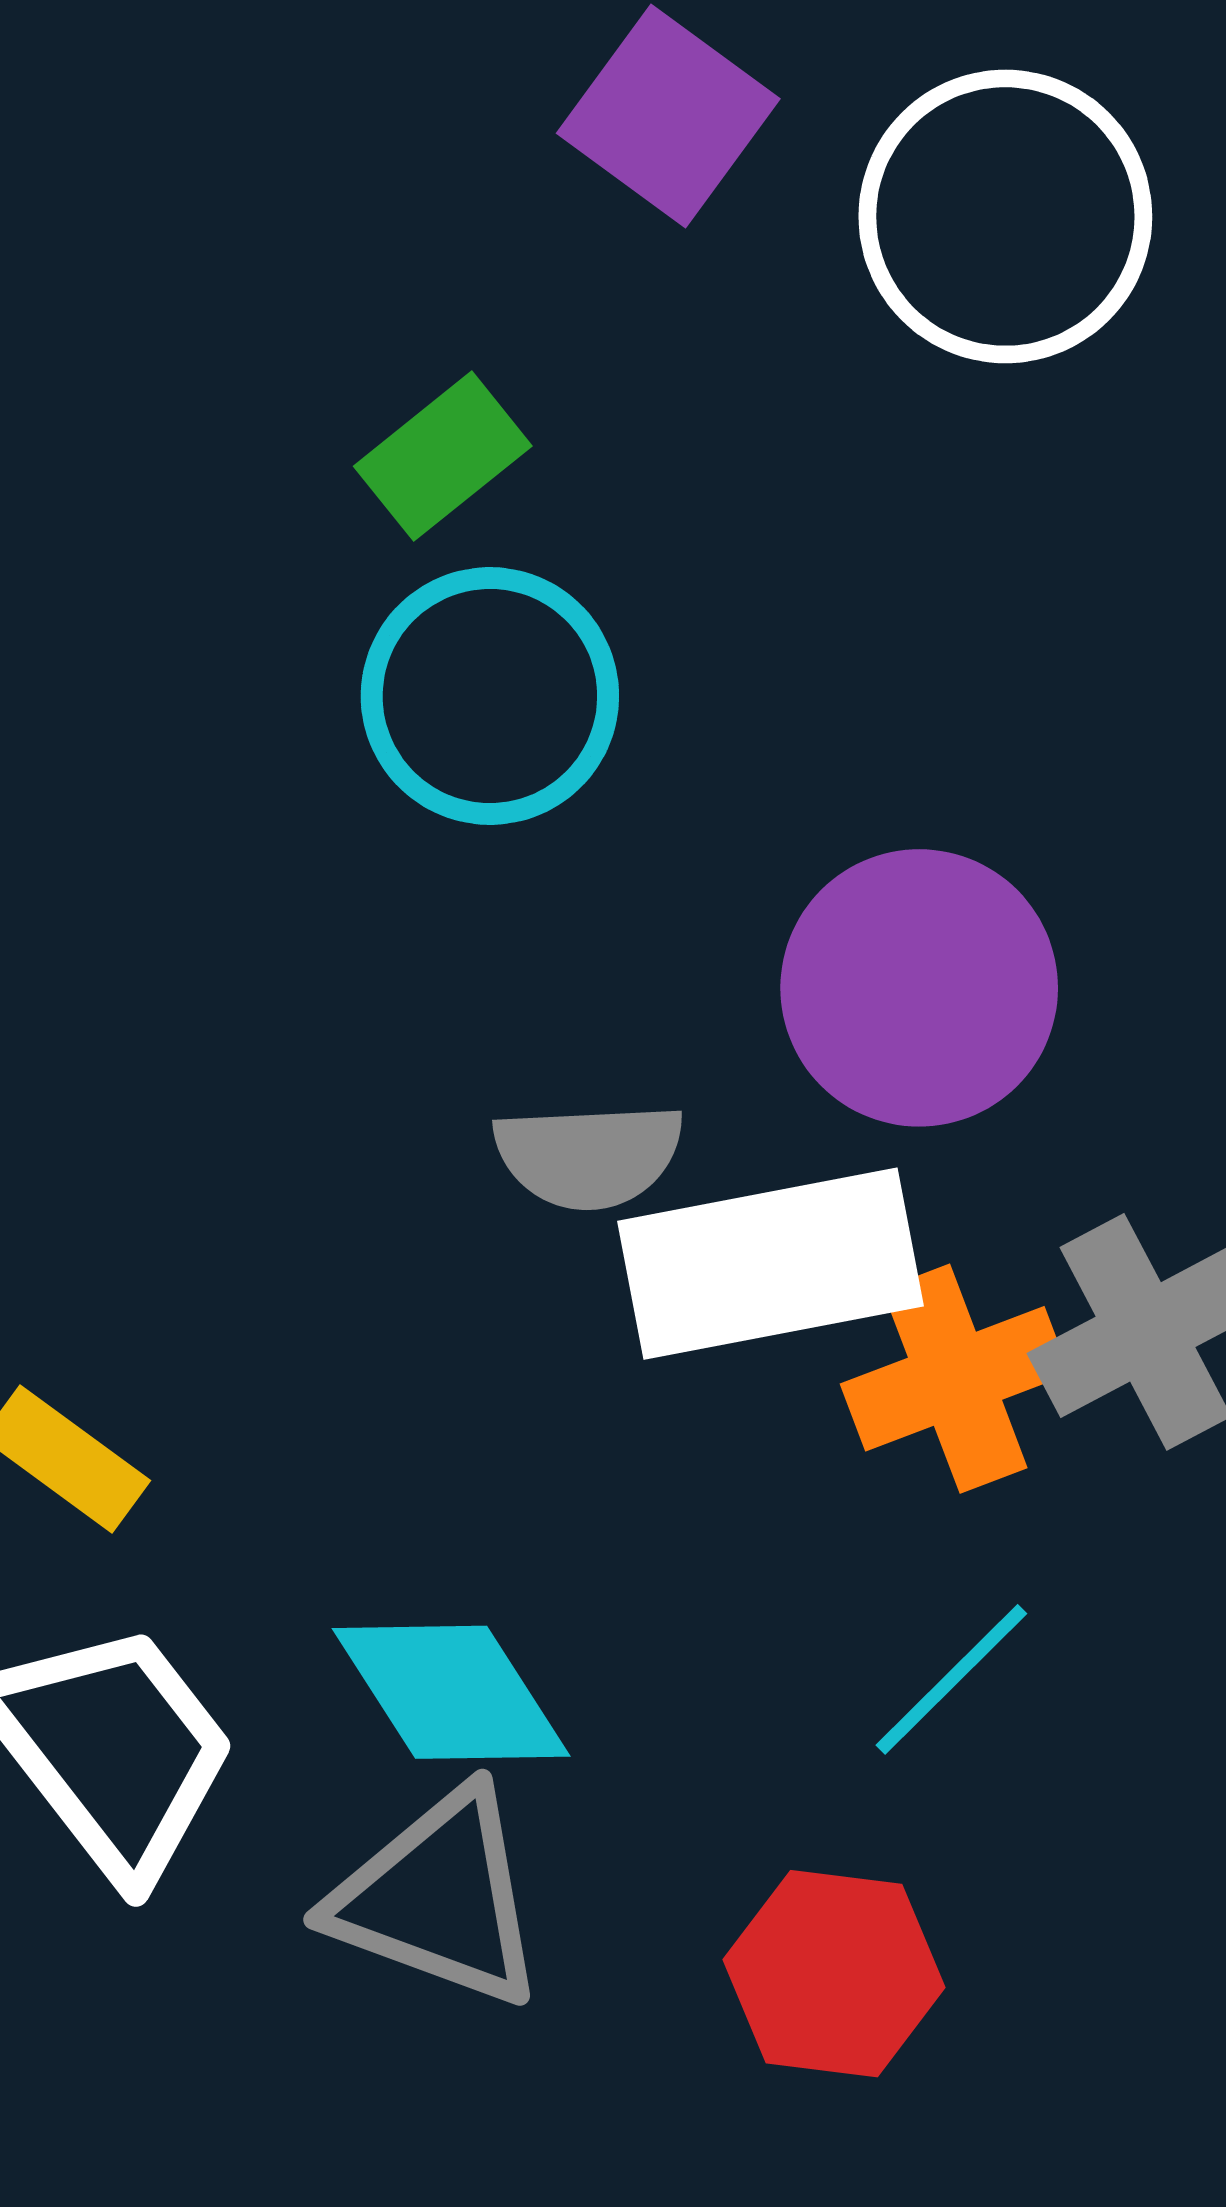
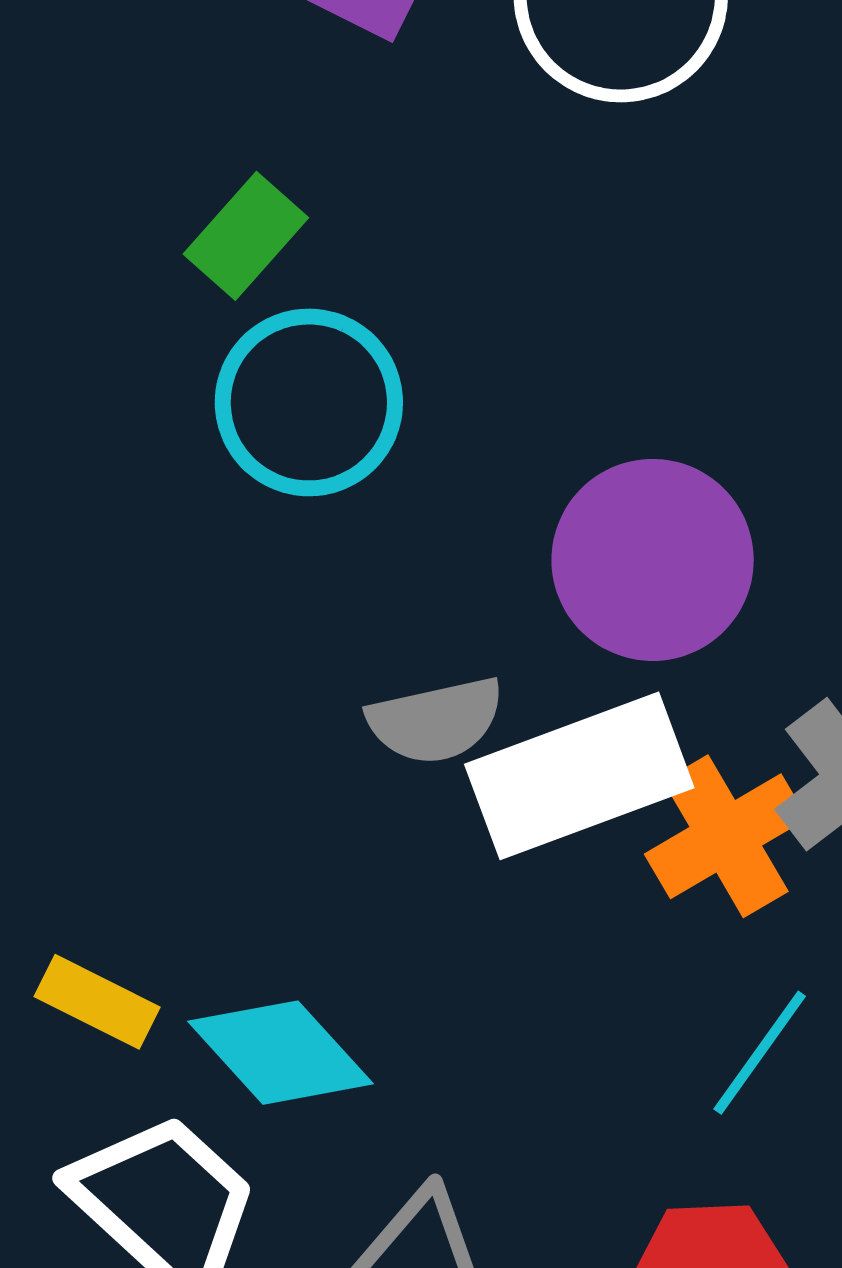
cyan diamond: (451, 1692) -> (281, 1053), moved

